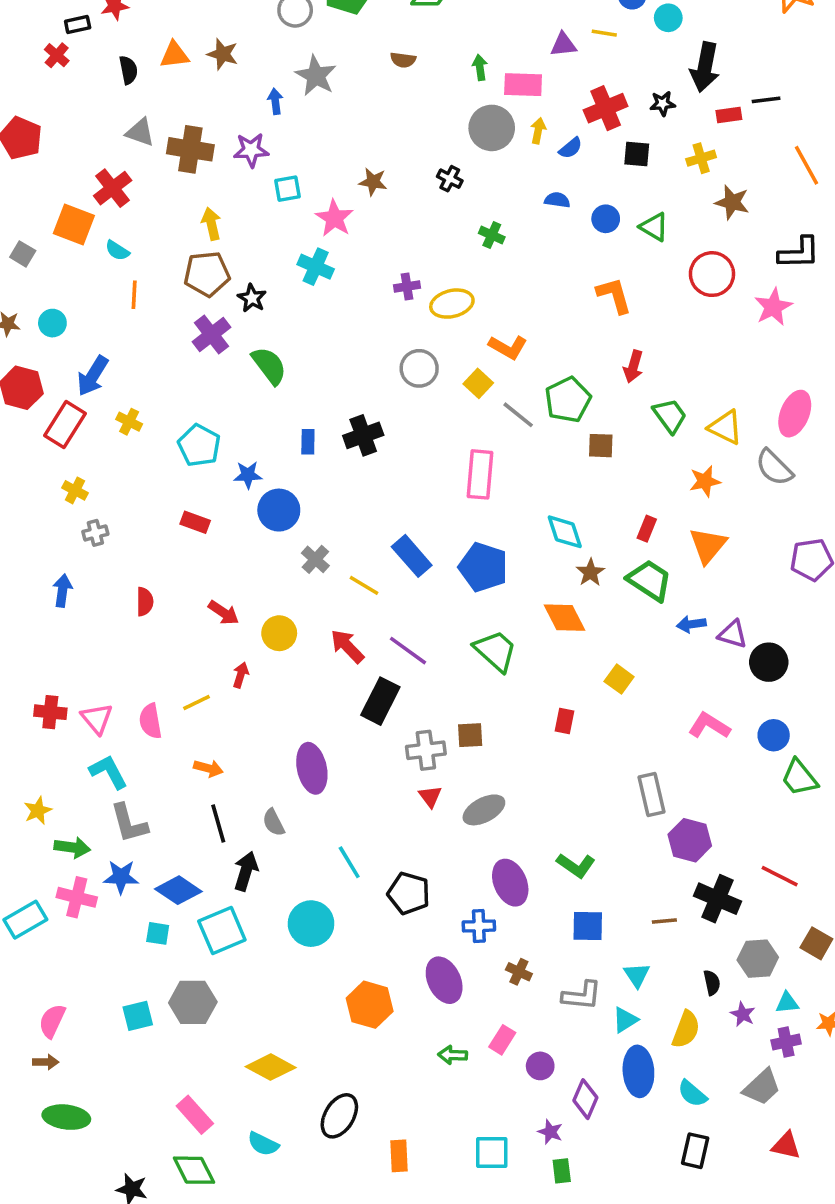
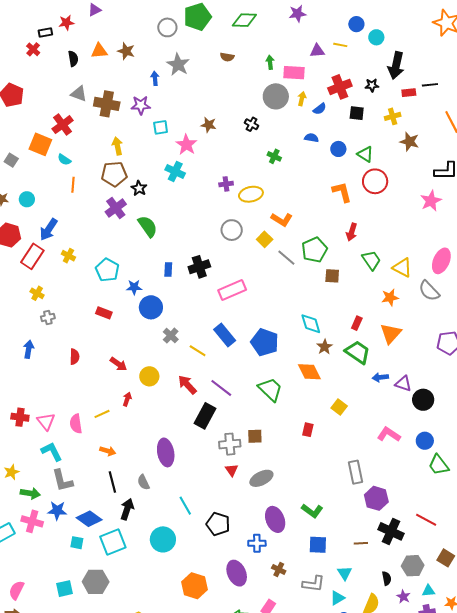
red circle: (712, 274) -> (375, 181), moved
pink rectangle: (480, 474) -> (232, 290), moved, turned 60

